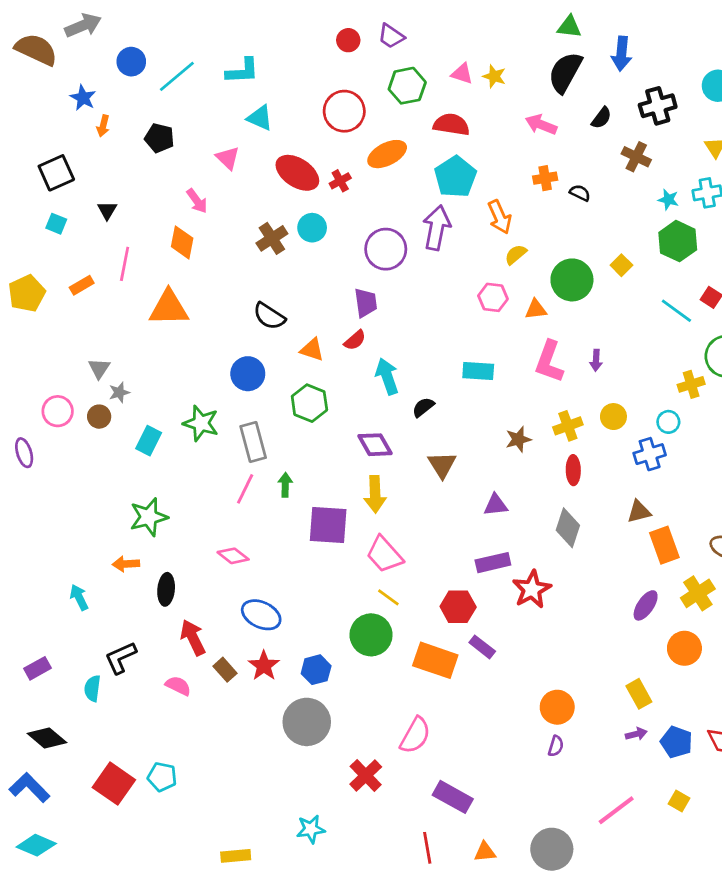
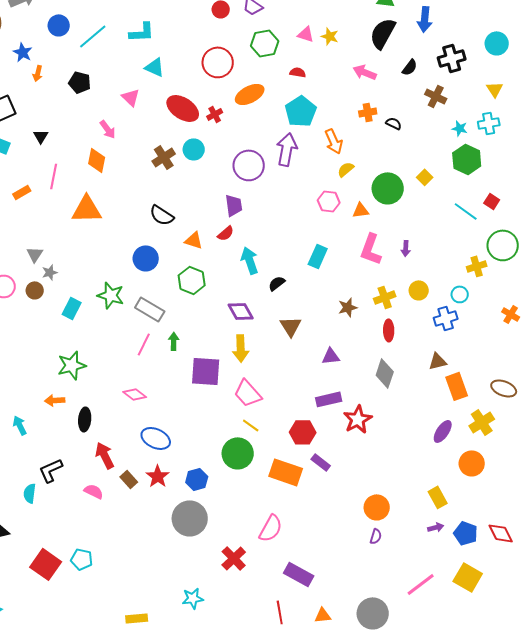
red semicircle: (451, 125) -> (298, 72), size x0.6
cyan rectangle: (478, 371) -> (318, 256), turned -70
gray rectangle: (253, 442) -> (150, 309), turned -44
yellow square: (679, 801) -> (468, 577), size x1.8

